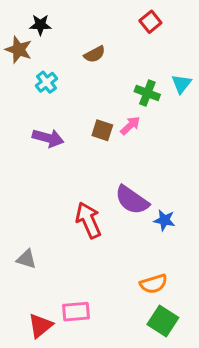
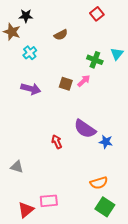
red arrow: (88, 220) -> (57, 142), size x0.6

